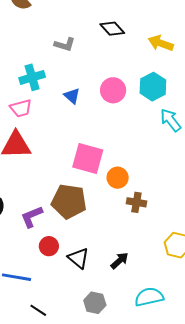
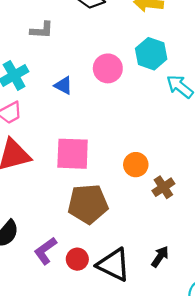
pink square: (88, 159) -> (73, 154), moved
brown cross: (136, 202) -> (163, 187), turned -30
purple L-shape: (32, 217) -> (45, 251), moved
black triangle: (79, 258) -> (114, 265), size x1.4

